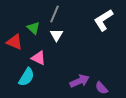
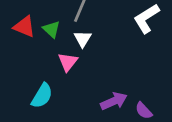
red triangle: (14, 42) -> (24, 27), moved
pink triangle: (38, 58) -> (68, 62), moved, turned 42

